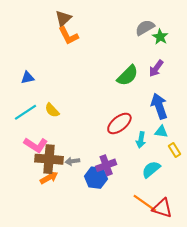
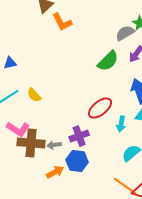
gray semicircle: (145, 28) -> (125, 33), moved
orange L-shape: (68, 36) -> (62, 22), moved
purple cross: (106, 165) -> (79, 136), moved
orange arrow: (49, 178) -> (55, 172), moved

